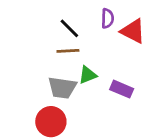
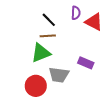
green triangle: (88, 75) -> (41, 53), moved, size x1.5
gray trapezoid: (62, 88) -> (59, 75), moved

